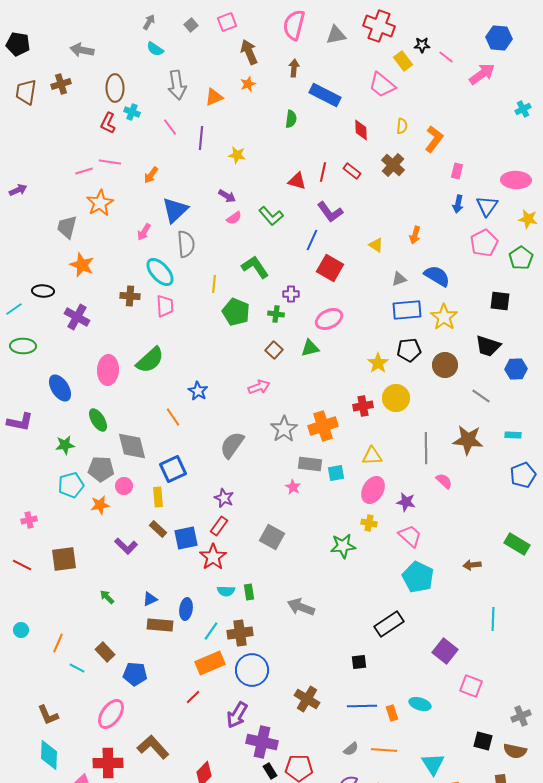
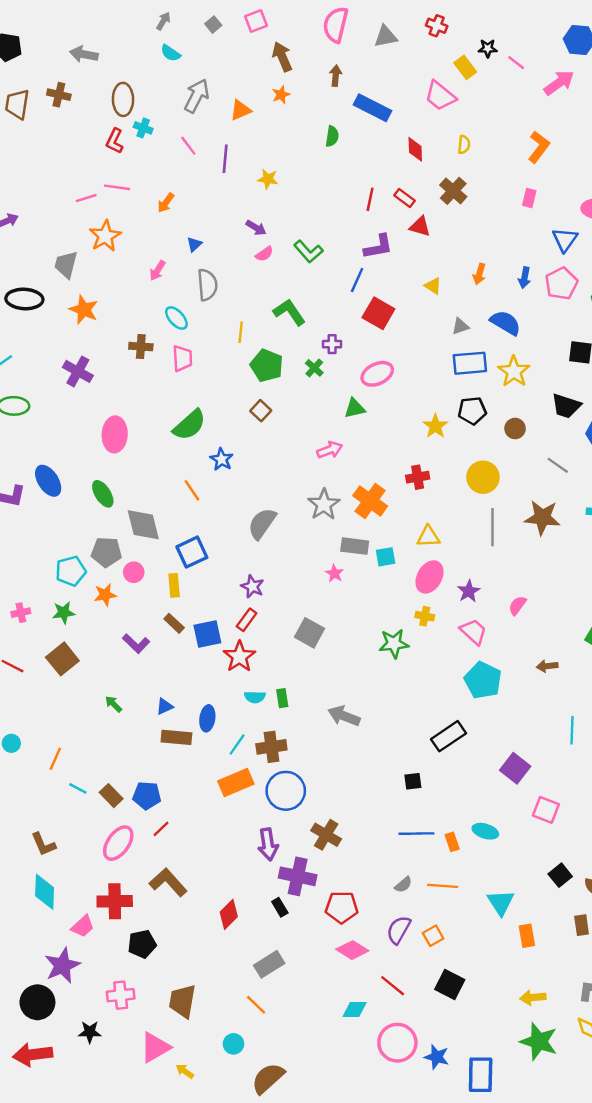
red cross: (379, 26) -> (437, 26), size x0.6
brown cross: (61, 84) -> (59, 95), turned 30
gray arrow: (177, 85) -> (197, 96), turned -144
orange L-shape: (434, 139) -> (539, 147), moved
red triangle: (297, 181) -> (420, 227), moved
blue arrow: (458, 204) -> (525, 278), moved
blue triangle: (175, 210) -> (194, 244), size x0.5
purple L-shape: (330, 212) -> (378, 247), turned -64
cyan ellipse: (160, 272) -> (176, 318), size x0.7
black ellipse: (43, 291) -> (24, 299), moved, size x1.4
green cross: (276, 314) -> (314, 368), turned 35
brown square: (274, 350) -> (261, 411), moved
green semicircle: (150, 360) -> (190, 425), moved
brown circle: (445, 365) -> (515, 428), size x0.7
pink arrow: (259, 387) -> (330, 450), moved
blue ellipse: (60, 388) -> (48, 481), moved
yellow circle: (396, 398) -> (483, 477), moved
orange cross: (323, 426) -> (370, 501), turned -36
green star: (65, 445) -> (64, 613), moved
pink semicircle: (444, 481) -> (517, 605), moved, turned -96
purple star: (406, 502) -> (469, 591), turned 30
brown square: (64, 559) -> (62, 659), turned -32
brown rectangle: (105, 652) -> (111, 796), moved
red line: (193, 697) -> (161, 829), moved
brown cross: (307, 699) -> (326, 835), moved
purple arrow: (237, 715) -> (268, 844), turned -40
black square: (483, 741) -> (560, 875), turned 36
black rectangle: (270, 771) -> (280, 907), moved

